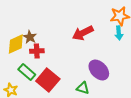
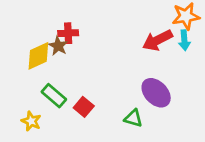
red arrow: (83, 33) -> (157, 40), moved
red cross: (37, 51) -> (68, 33), moved
red square: (48, 80) -> (84, 107), size x0.6

